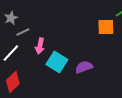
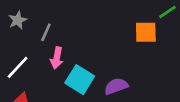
gray line: (23, 32) -> (46, 32), moved, turned -40

